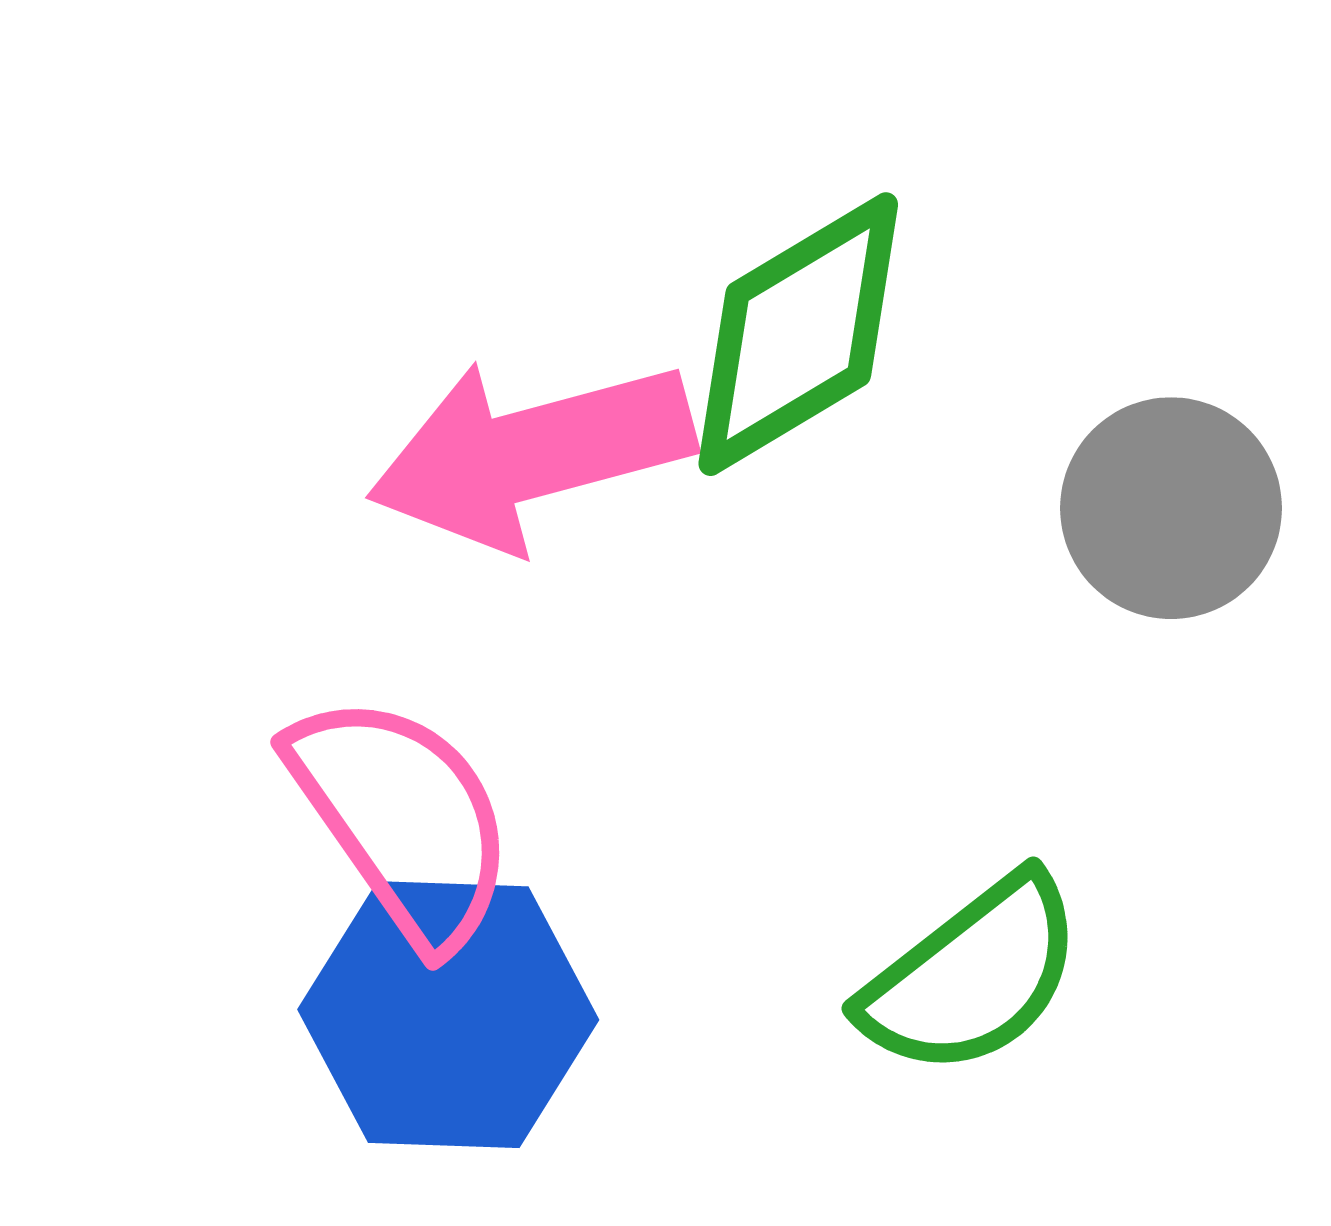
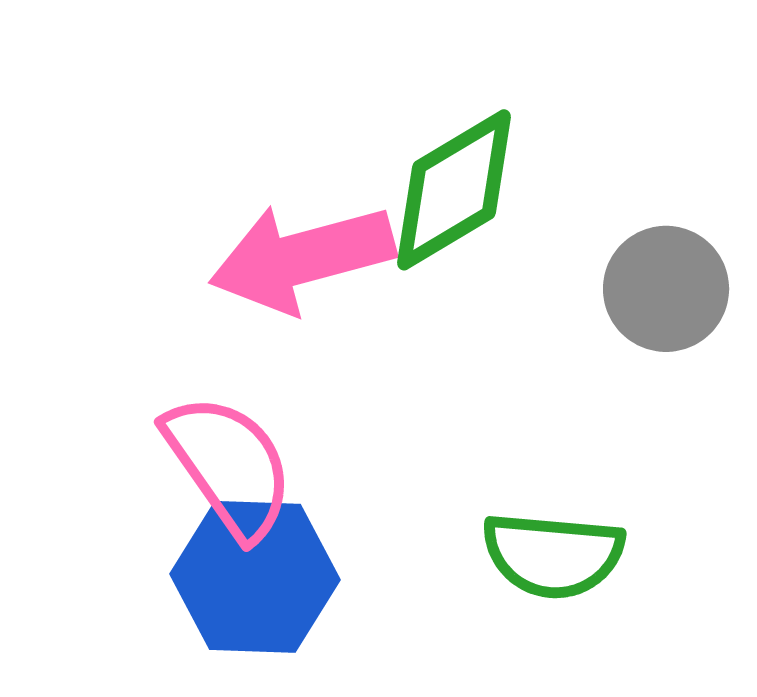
green semicircle: (972, 976) -> (553, 555), turned 43

